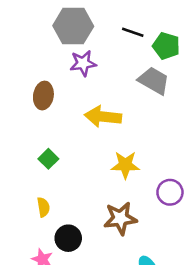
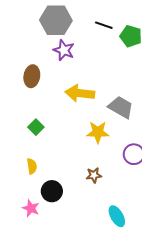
purple star: (83, 63) -> (64, 50), turned 30
gray trapezoid: (154, 81) -> (121, 107), moved
brown star: (120, 218) -> (94, 175), size x0.6

